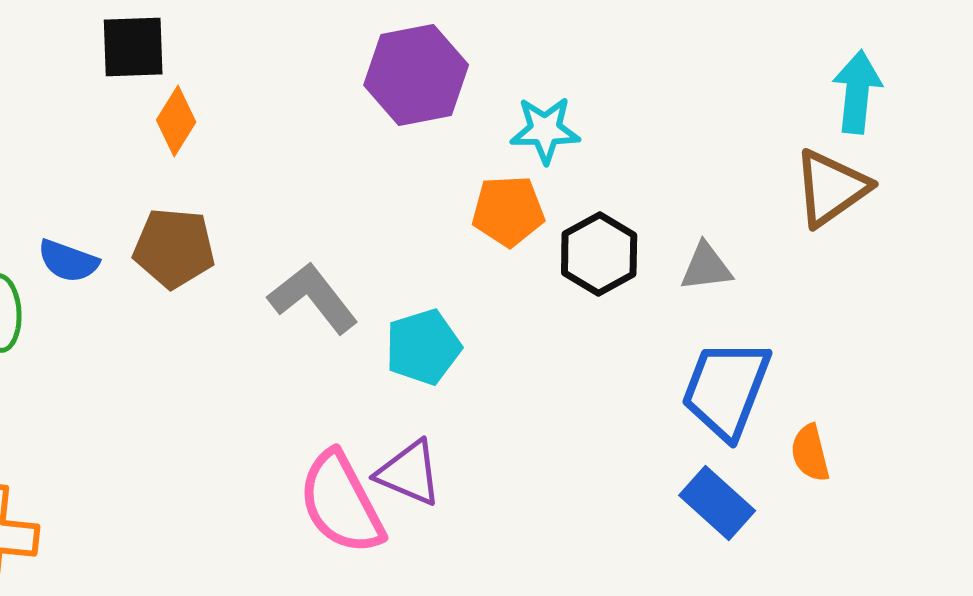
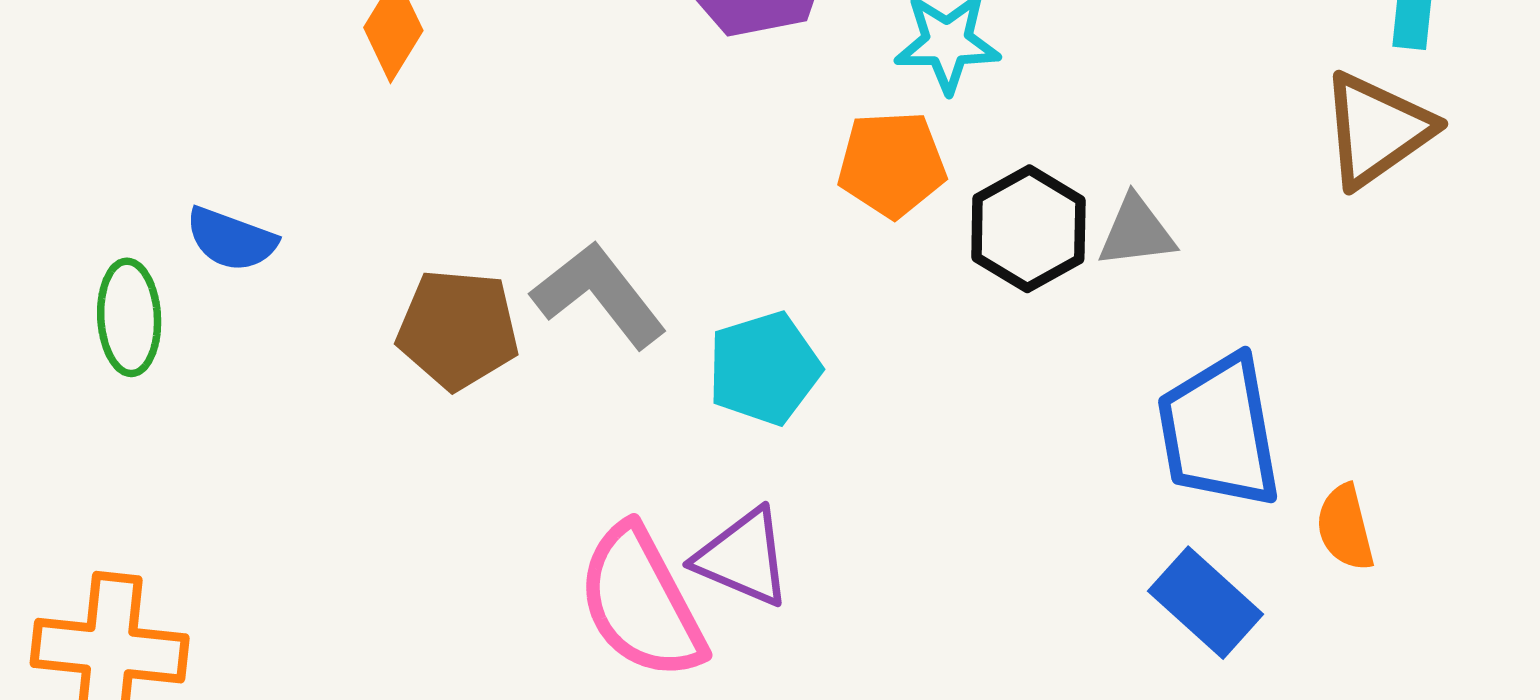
brown pentagon: (174, 248) -> (458, 329), moved
gray triangle: (706, 267) -> (1136, 232), moved
blue trapezoid: (726, 389) -> (1219, 431), turned -31

